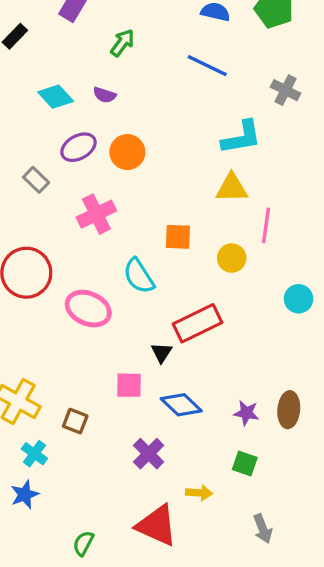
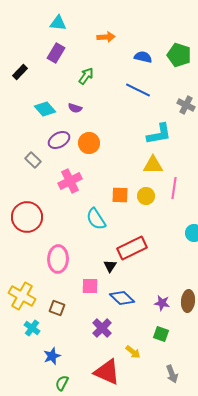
yellow circle: (232, 258) -> (146, 196), moved
pink ellipse: (88, 309) -> (58, 259), moved, turned 68
yellow arrow: (199, 493) -> (133, 352), turned 35
blue star: (25, 494) -> (52, 356), moved

